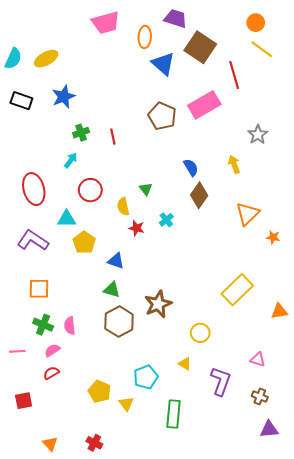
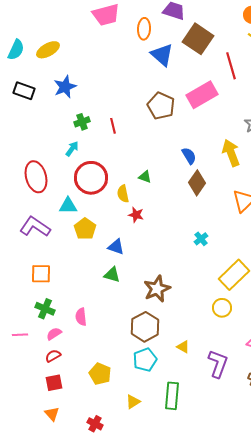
yellow arrow: (234, 164) -> (231, 153), size x1.5
green triangle: (146, 189) -> (145, 177), turned -32
red circle: (90, 190) -> (91, 178), size x1.4
cyan cross: (166, 220) -> (201, 239), moved
brown hexagon: (119, 322) -> (145, 327), moved
pink semicircle: (70, 326) -> (81, 317), moved
yellow circle: (200, 333) -> (222, 308), moved
red square: (24, 401) -> (54, 383), moved
yellow triangle: (126, 404) -> (133, 402), moved, turned 35
orange triangle: (50, 444) -> (52, 414), moved

